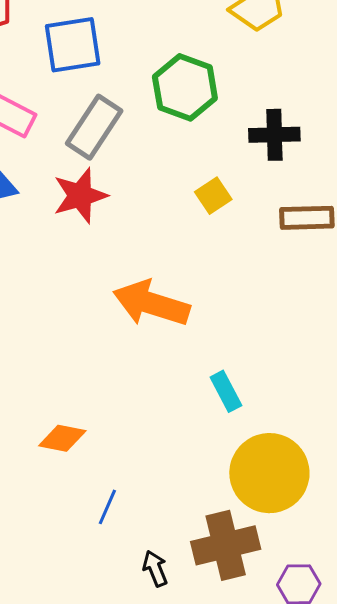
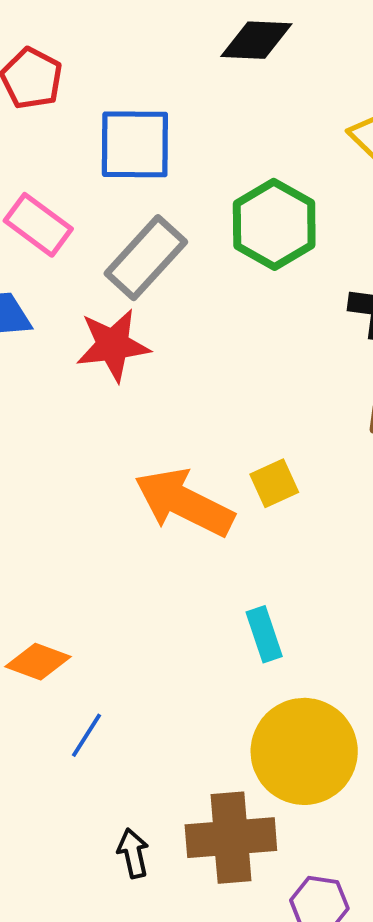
yellow square: (213, 196) -> (274, 483), moved
blue line: (107, 507) -> (87, 735), moved

